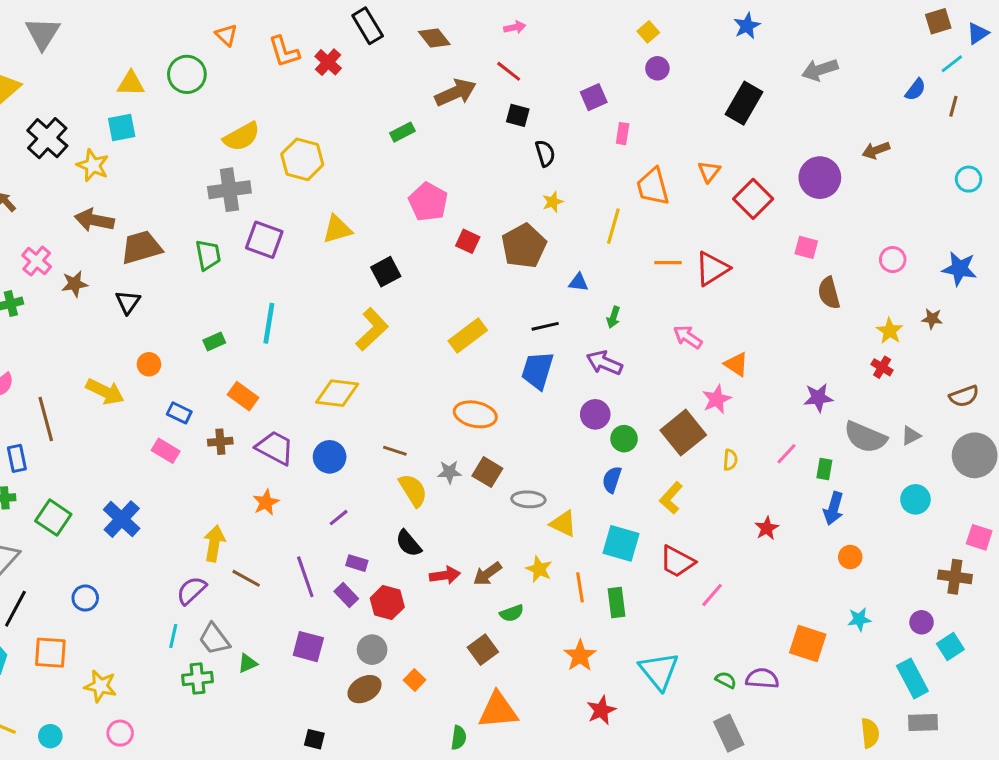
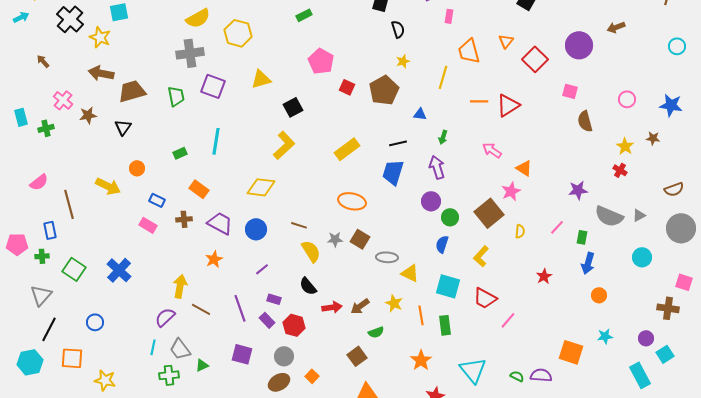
purple arrow: (604, 363) -> (437, 167), turned 50

